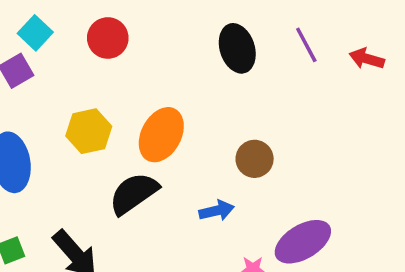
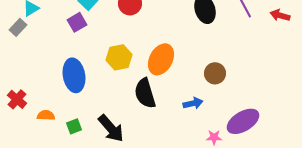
black semicircle: (134, 193) -> (145, 93), turned -72

